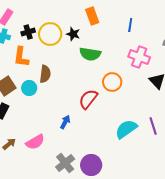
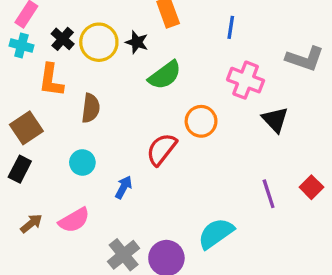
black cross: (28, 32) -> (63, 39), turned -32
green semicircle: (90, 54) -> (165, 75), turned -45
cyan circle: (29, 88) -> (82, 162), moved
cyan semicircle: (126, 129) -> (216, 233), moved

